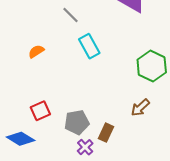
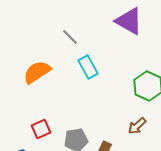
orange semicircle: (36, 51) -> (37, 72), size x1.8

